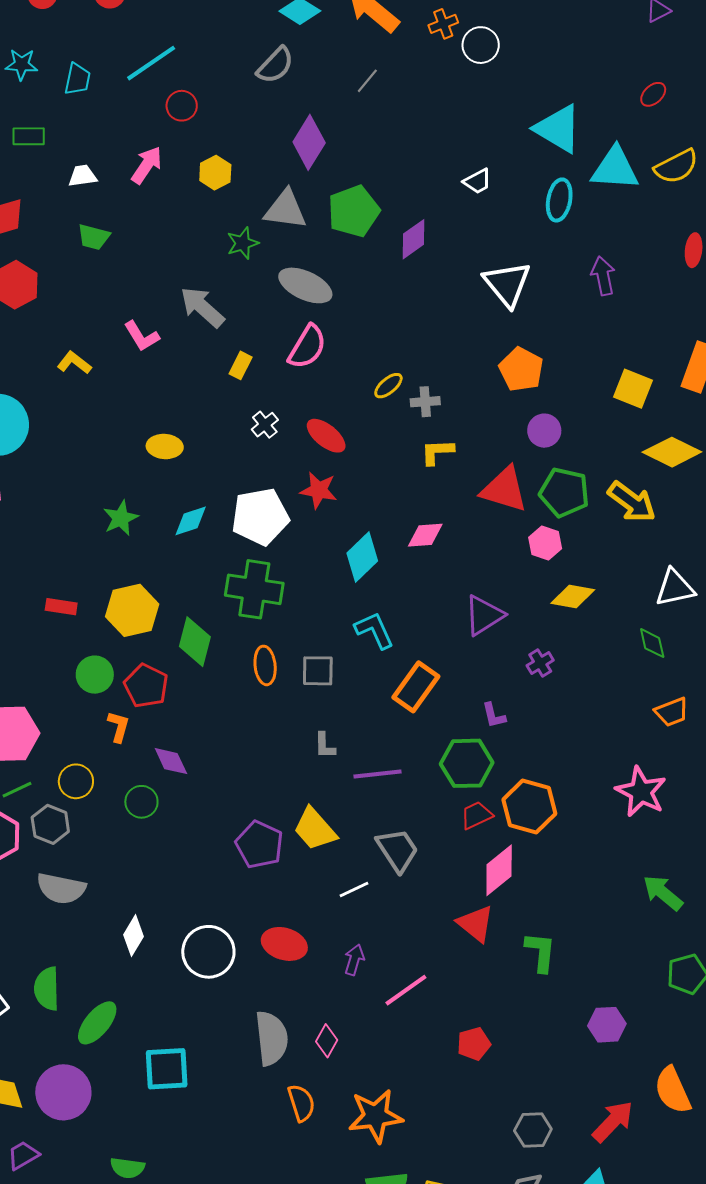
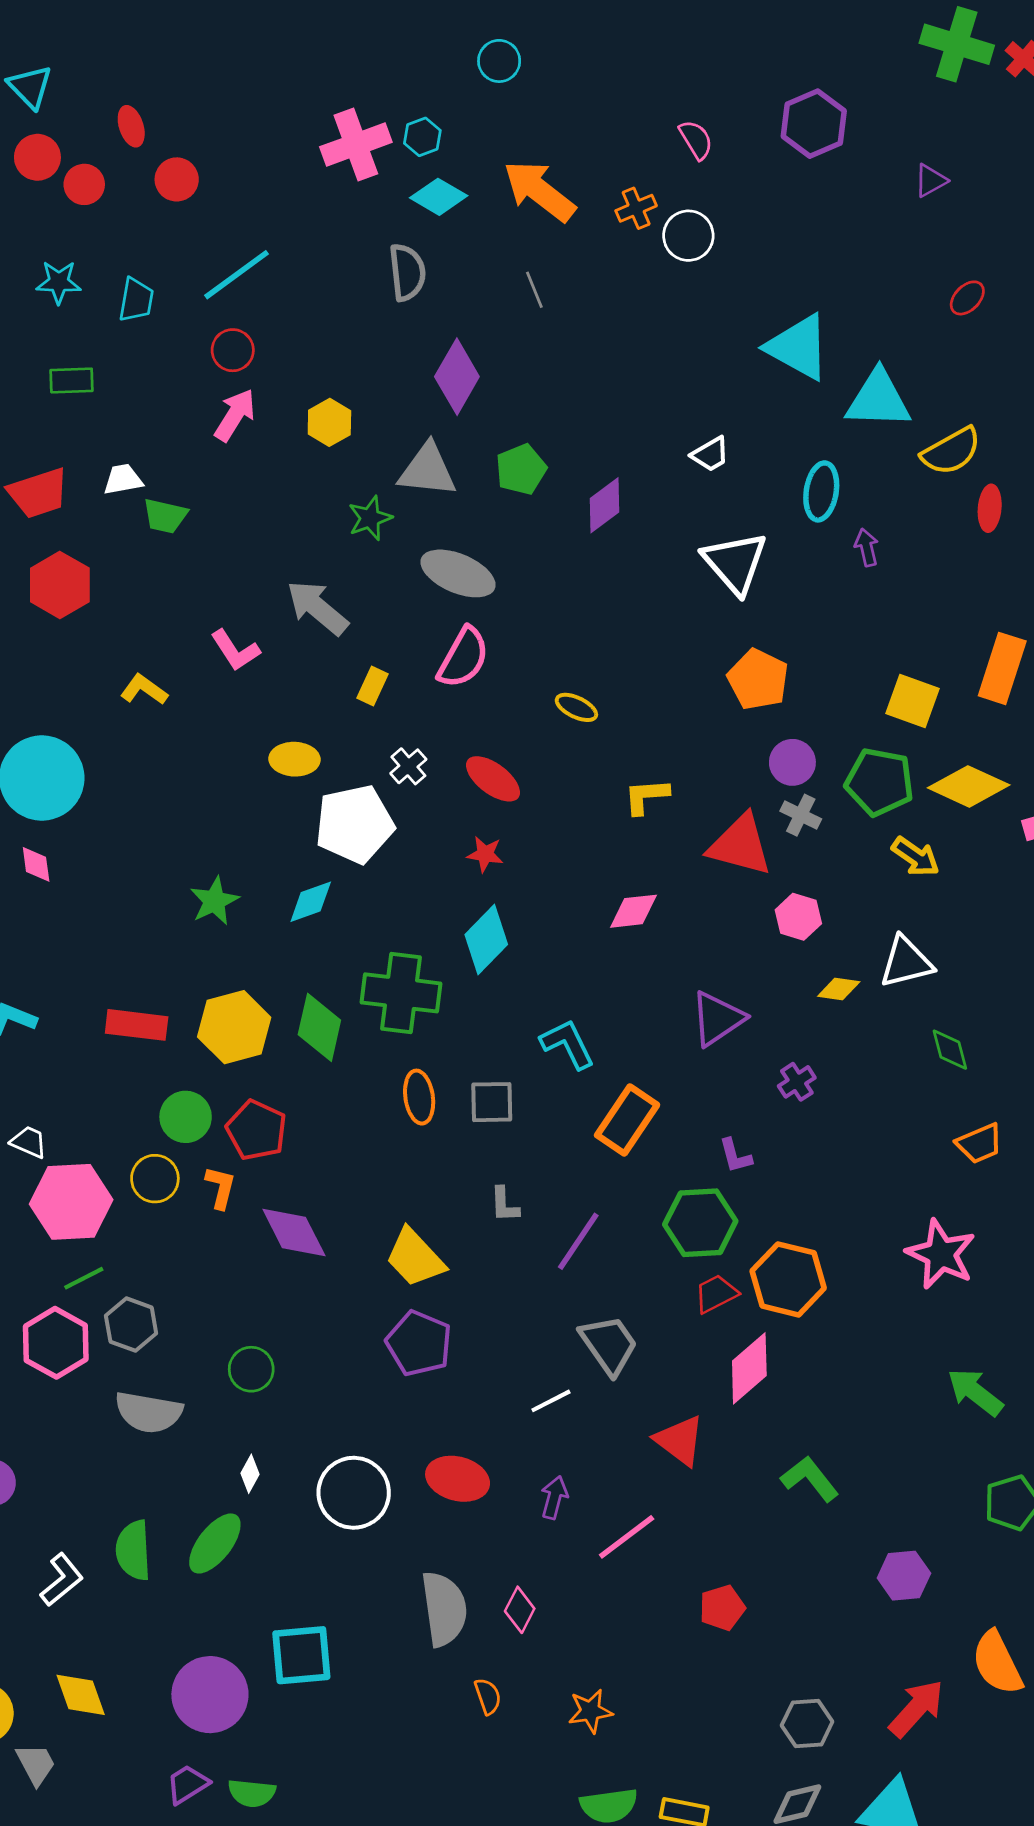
gray semicircle: (275, 65) -> (407, 272), turned -48
gray line: (367, 81) -> (534, 290), turned -60
red ellipse: (653, 94) -> (967, 298), moved
red circle: (182, 106) -> (233, 350), moved
yellow semicircle: (676, 166) -> (951, 451), moved
white trapezoid: (83, 176) -> (123, 479), moved
white trapezoid: (477, 181) -> (710, 454), moved
cyan ellipse: (559, 200) -> (821, 491), moved
green pentagon: (354, 211) -> (521, 469), size x0.7
purple arrow: (603, 276) -> (867, 547), size x0.7
yellow ellipse: (388, 386) -> (576, 707), turned 68
gray cross: (425, 402) -> (801, 815), moved, turned 32
yellow ellipse: (165, 446) -> (295, 759), moved
red star: (319, 490) -> (485, 854), size x0.7
green pentagon: (564, 492) -> (879, 782), moved
yellow arrow: (632, 502) -> (916, 857), size x0.7
white pentagon: (260, 517) -> (355, 824), moved
cyan diamond: (362, 557) -> (486, 939), moved
white triangle: (675, 588) -> (906, 962), moved
yellow diamond: (573, 596) -> (839, 989), size x0.7
red rectangle: (61, 607) -> (137, 1025), size x1.4
green diamond: (195, 642) -> (319, 1027), moved
purple diamond: (171, 761) -> (294, 1232), size x1.4
purple line: (378, 774) -> (578, 1241), turned -48
yellow circle: (76, 781) -> (155, 1179), moved
green circle: (141, 802) -> (251, 1369), moved
yellow trapezoid: (315, 829) -> (415, 1258), moved
red triangle: (476, 924) -> (680, 1440), moved
white diamond: (133, 936) -> (250, 1474), size x0.7
green L-shape: (541, 952) -> (810, 1479), turned -42
green ellipse: (97, 1023) -> (215, 1543), moved
purple circle: (63, 1092) -> (210, 1695), moved
orange semicircle: (301, 1103) -> (488, 1696), size x0.7
orange star: (376, 1116) -> (590, 1711), size x0.6
purple trapezoid: (23, 1155) -> (188, 1784), moved

